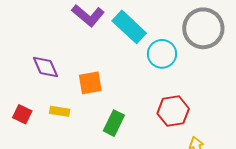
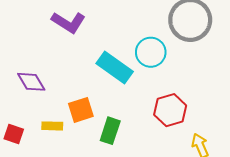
cyan rectangle: (129, 27) -> (115, 67), moved
orange square: (90, 83) -> (81, 110), moved

